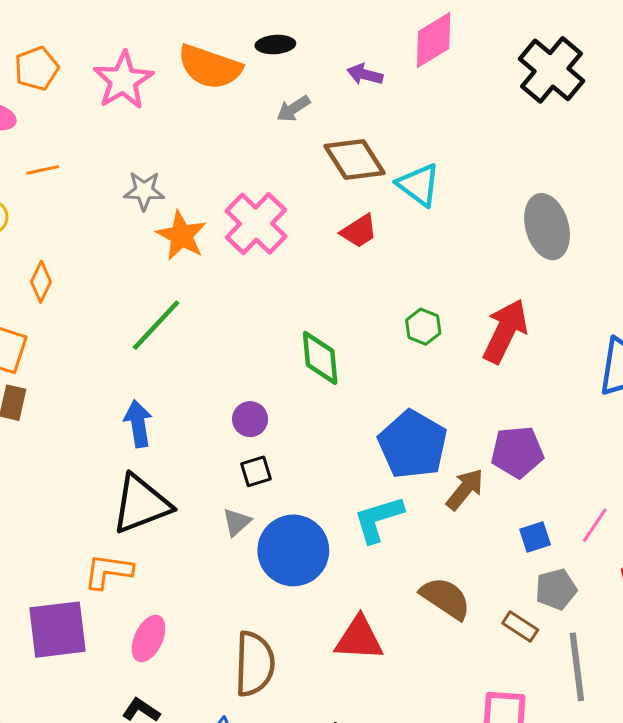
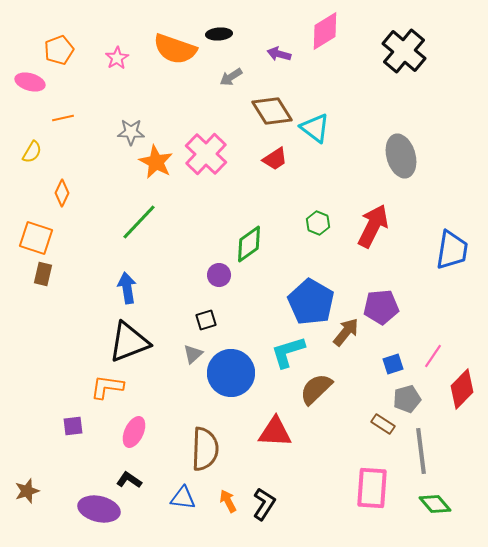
pink star: (123, 80) -> (117, 58), size x0.6
green diamond: (320, 358) -> (249, 244), turned 60
purple circle: (250, 419) -> (219, 275), moved
brown semicircle: (446, 598) -> (316, 389), moved, turned -78
purple square: (58, 630) -> (73, 426), size x0.5

